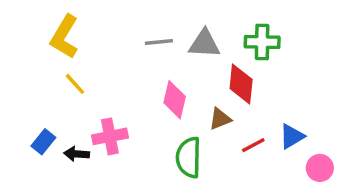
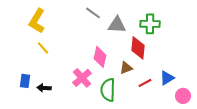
gray line: (159, 42) -> (93, 13), moved, turned 42
pink cross: (110, 136) -> (82, 78), moved, turned -30
blue rectangle: (43, 142) -> (25, 81), turned -32

